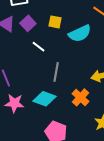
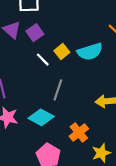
yellow square: (55, 22) -> (62, 51), moved, turned 32
orange cross: (81, 97) -> (79, 132), moved

